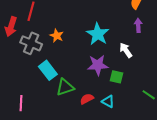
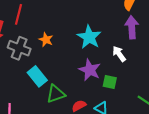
purple arrow: (138, 25) -> (132, 27), size x1.5
purple star: (98, 65) -> (90, 70), turned 30

